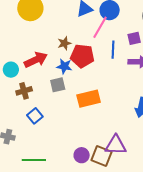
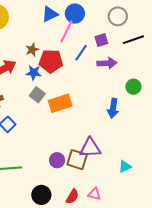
blue line: (113, 50) -> (81, 53), turned 36
gray square: (58, 85) -> (37, 95), moved, turned -35

